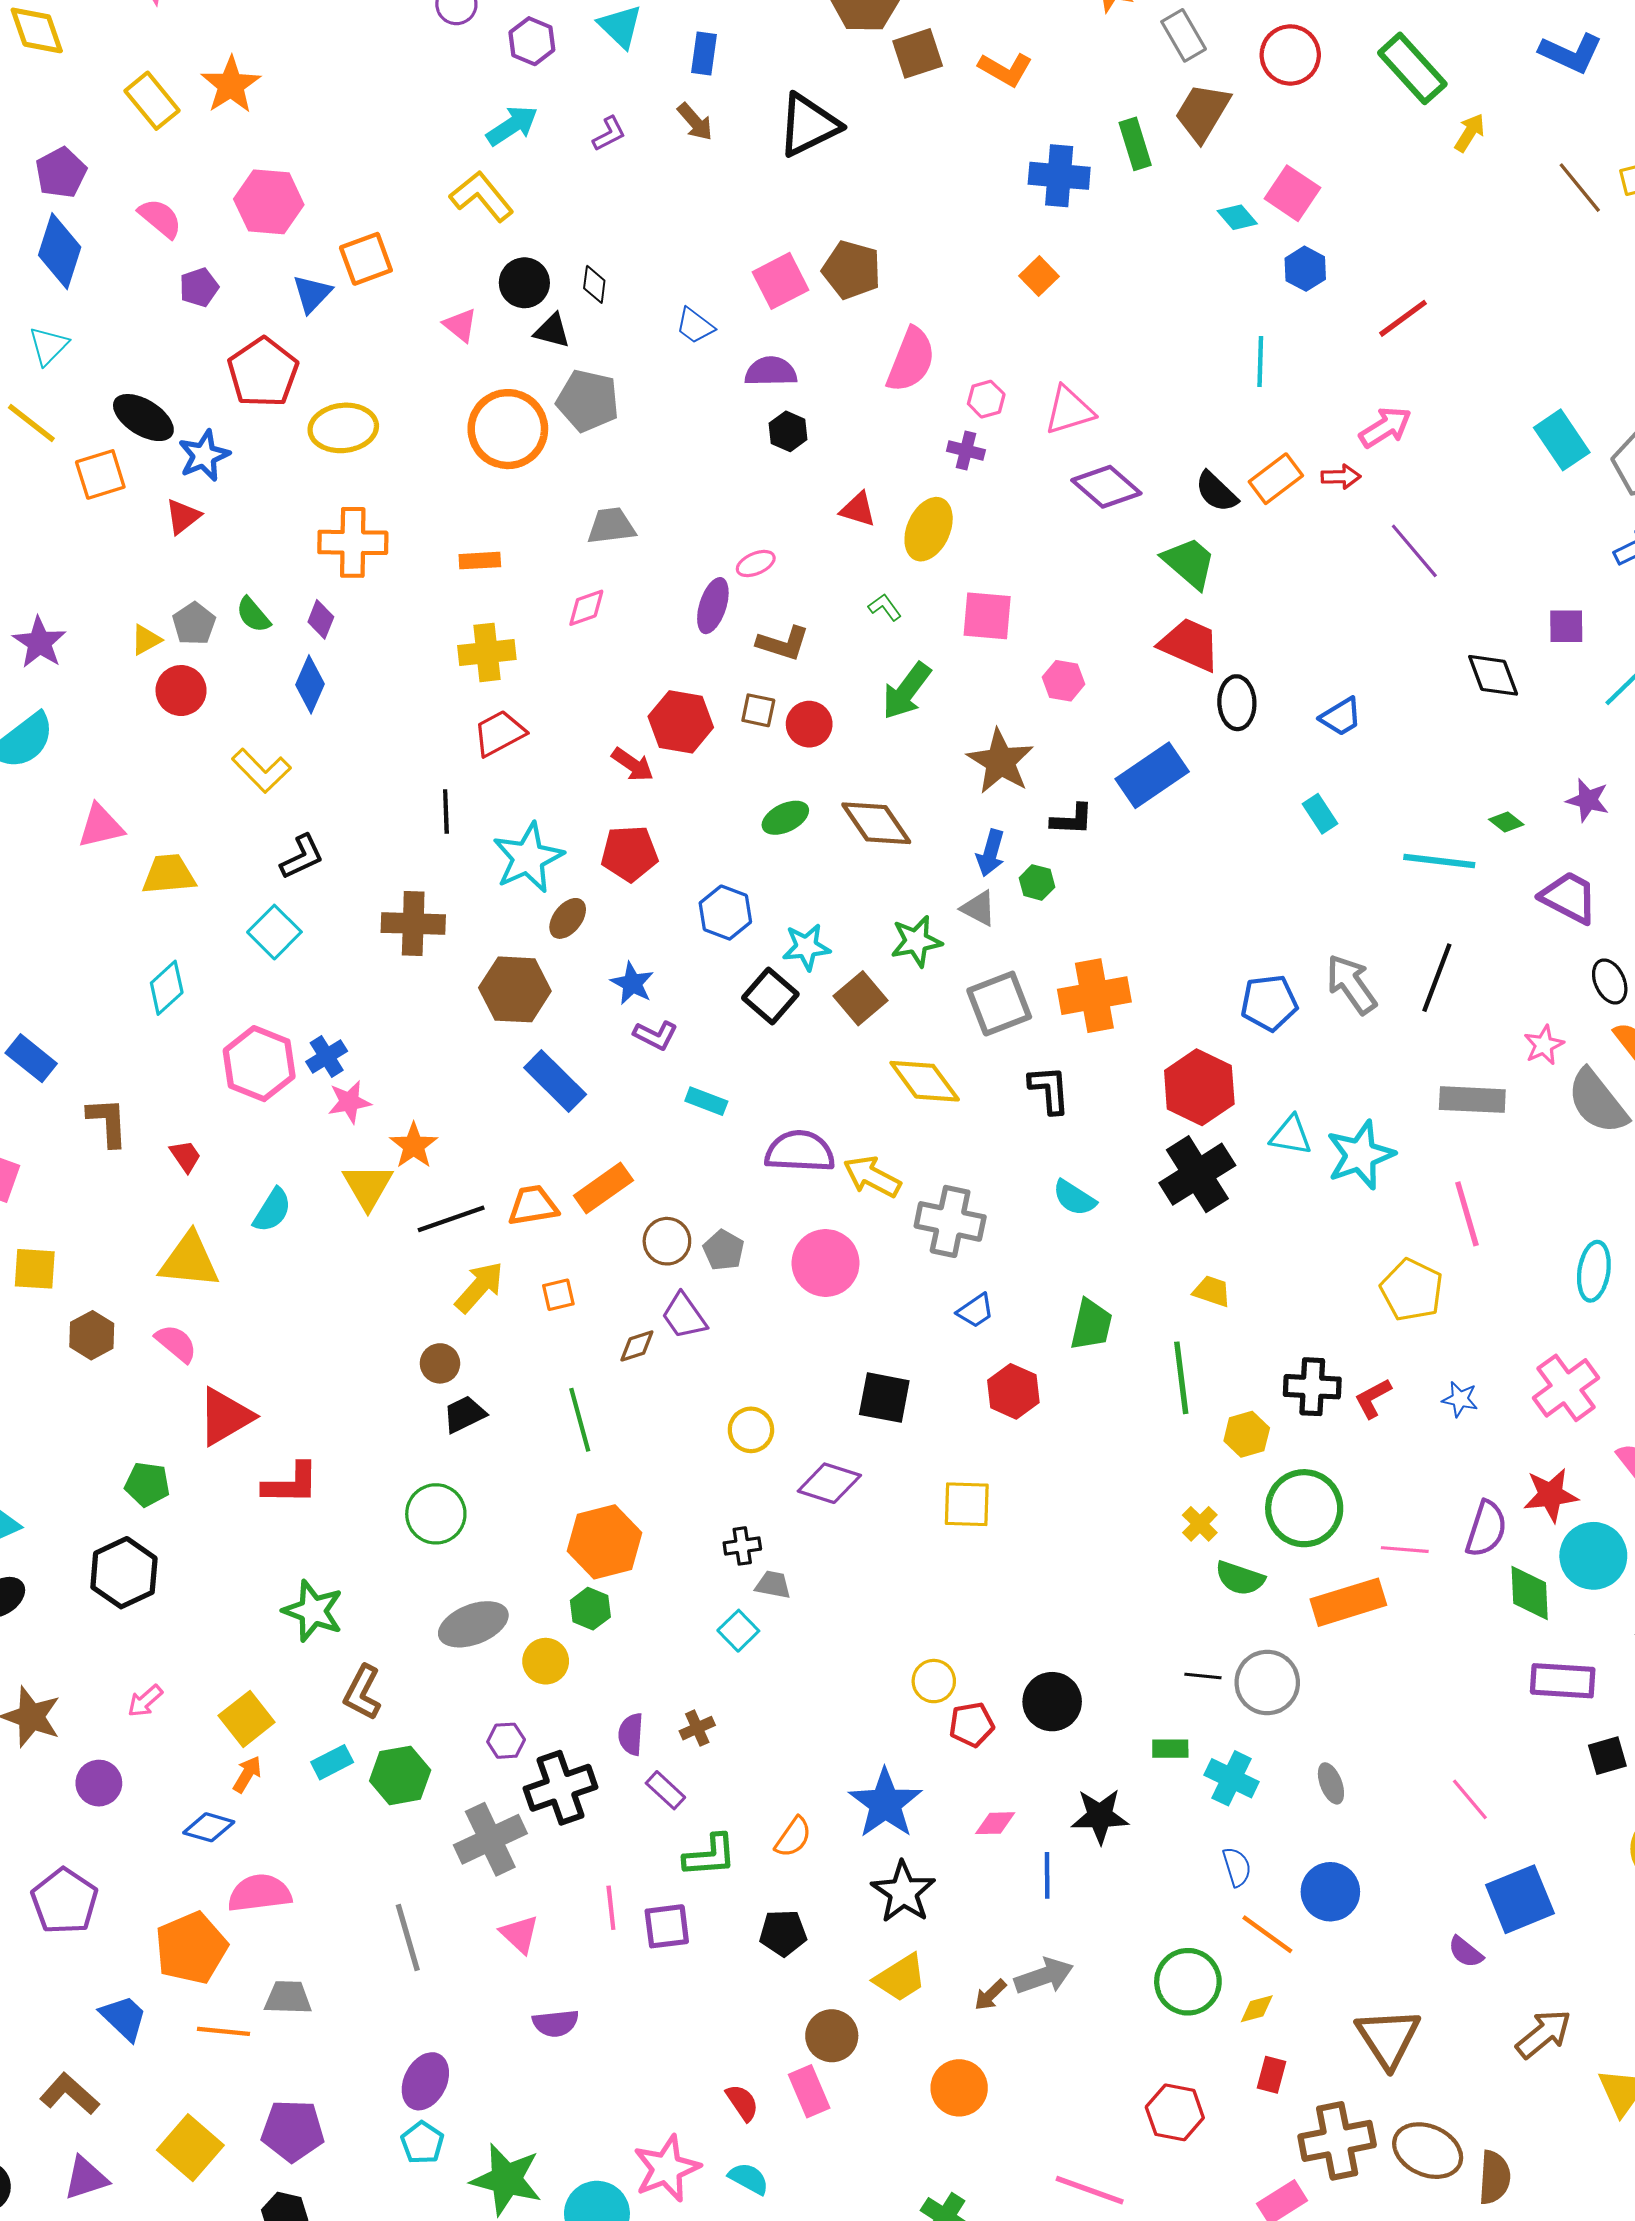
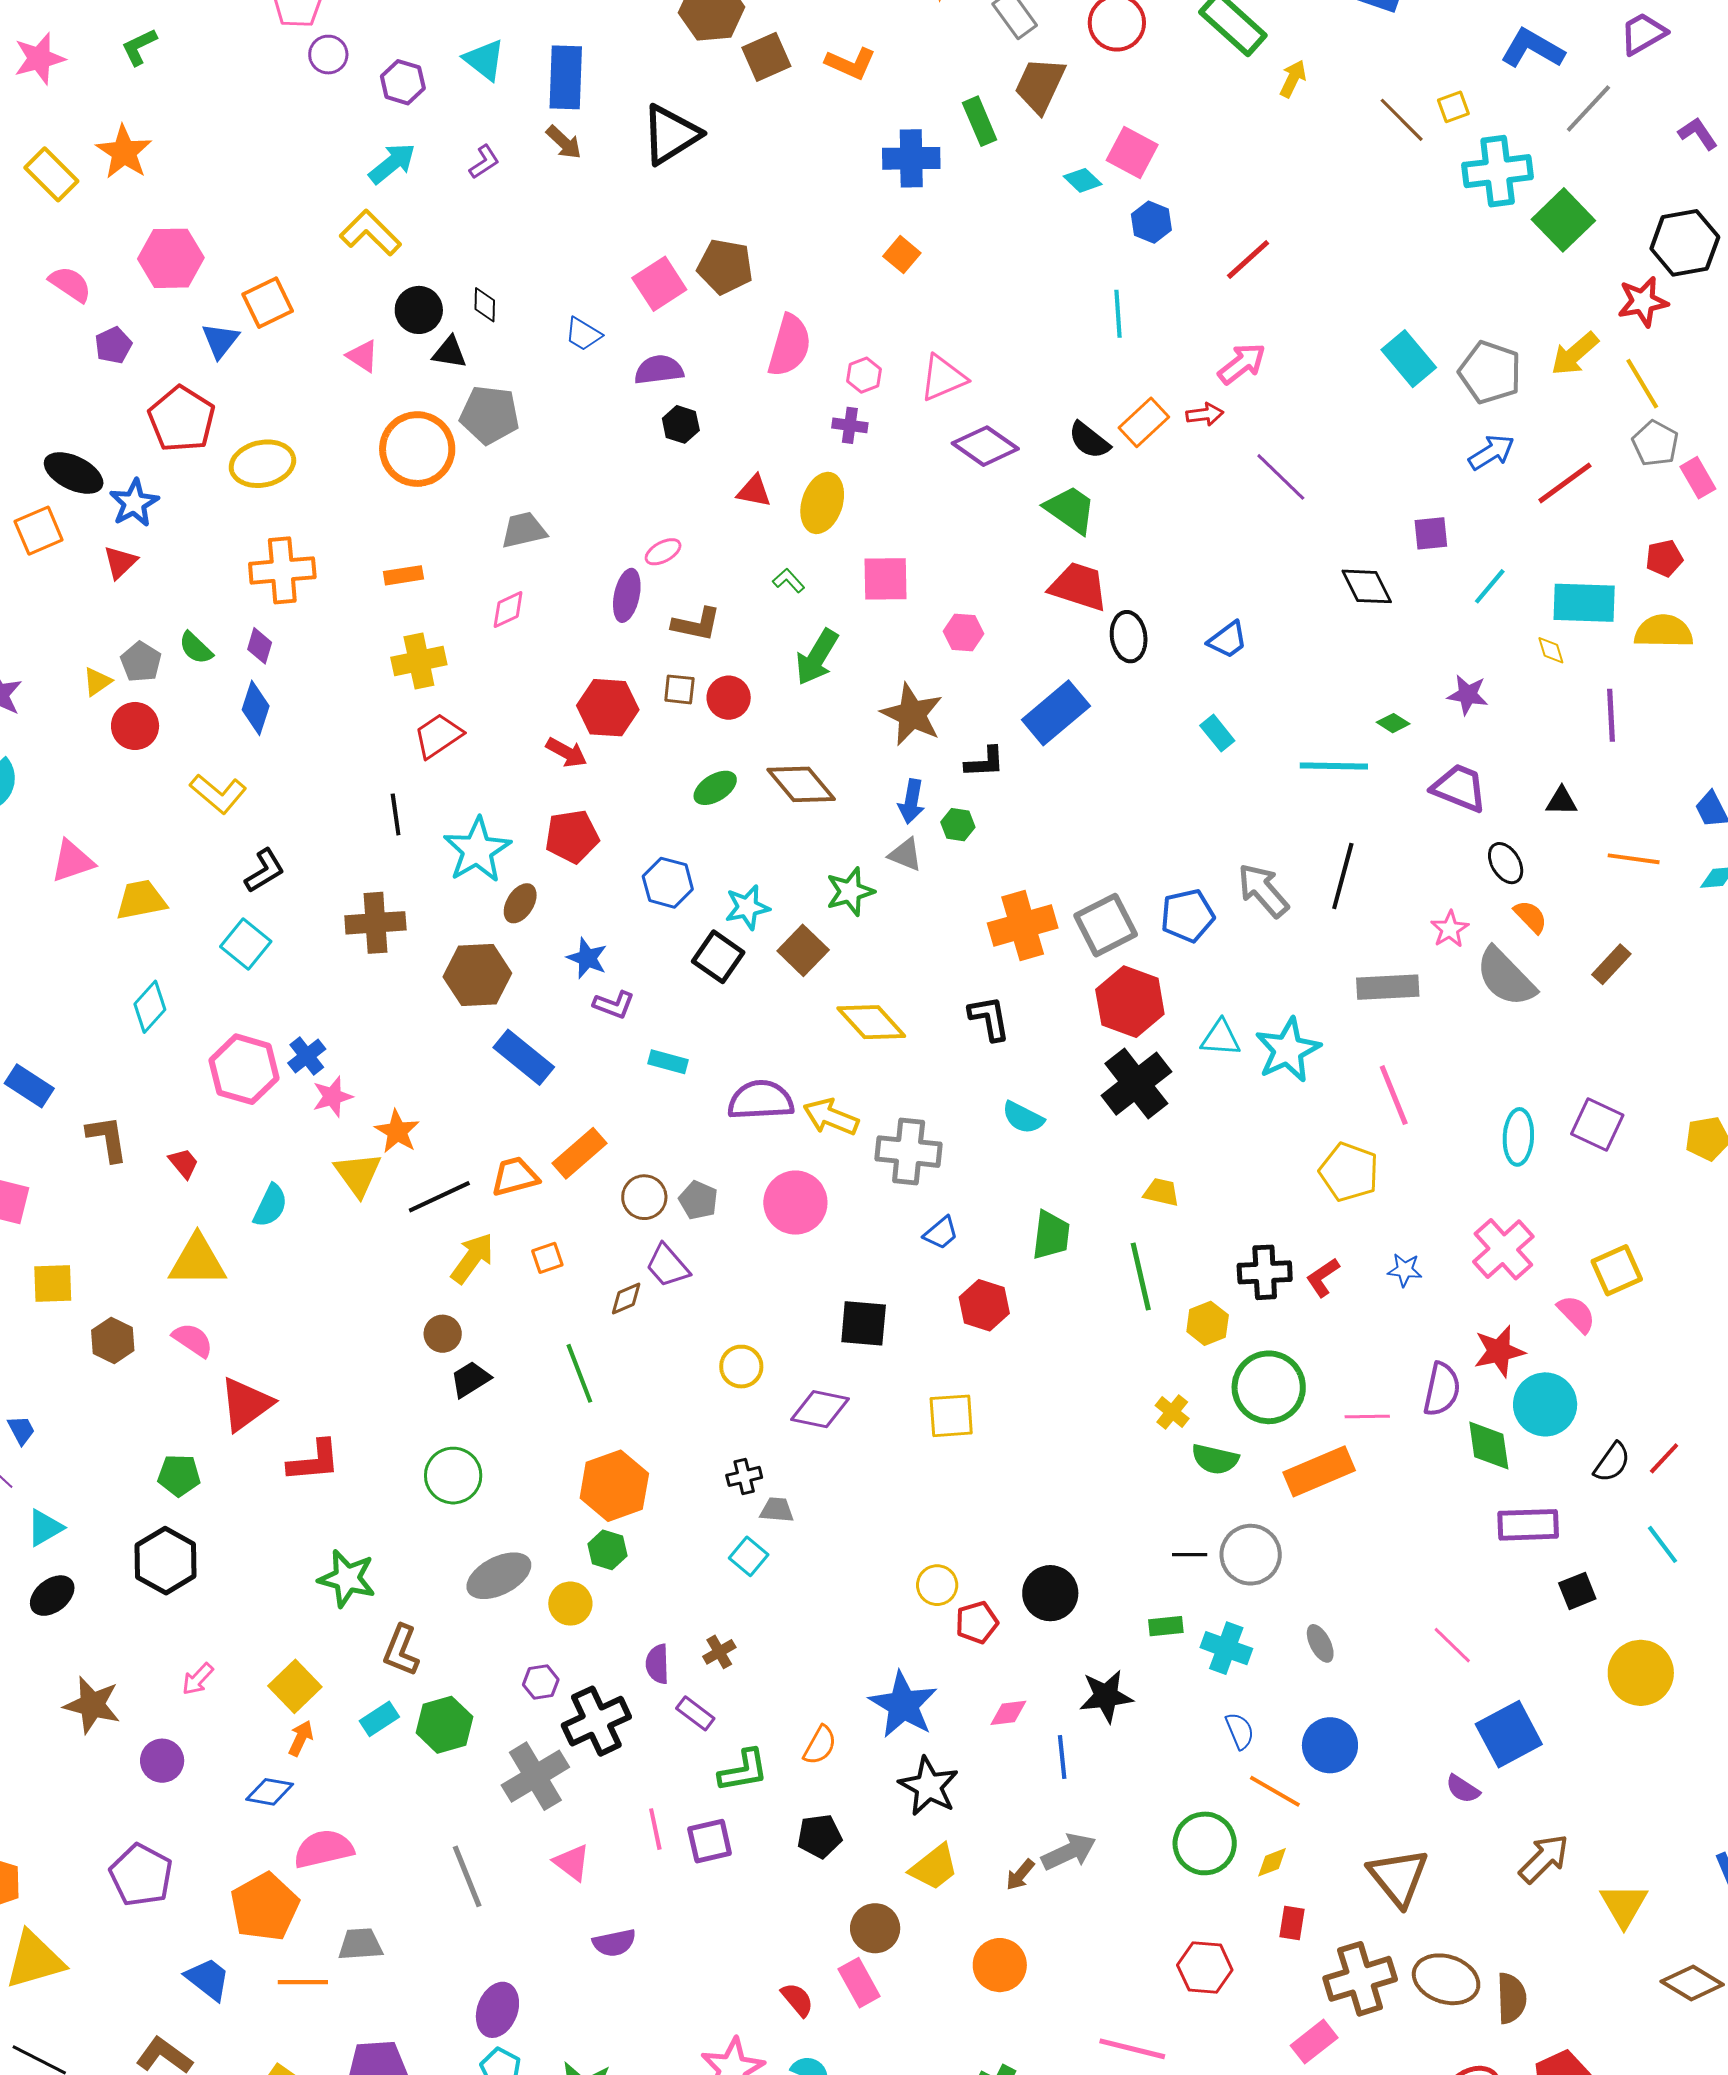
blue rectangle: (704, 54) -> (566, 77), size x1.6
gray square: (999, 1004) -> (1106, 925), moved

